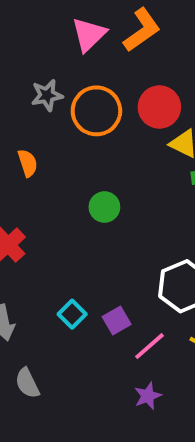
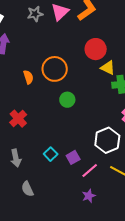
gray star: (47, 95) -> (35, 14), moved
orange circle: (96, 111) -> (55, 69), moved

